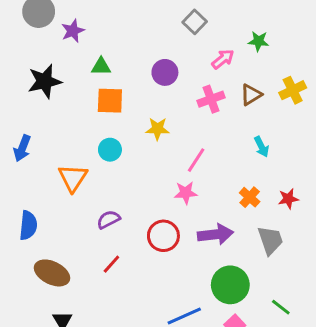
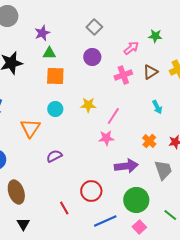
gray square: (195, 22) -> (94, 27), moved
purple star: (73, 31) -> (42, 33), moved
yellow star: (157, 129) -> (88, 105), moved
red circle: (163, 236) -> (91, 191), moved
red line: (111, 264) -> (64, 208), moved, turned -72
brown ellipse: (52, 273) -> (16, 192), turned 45

